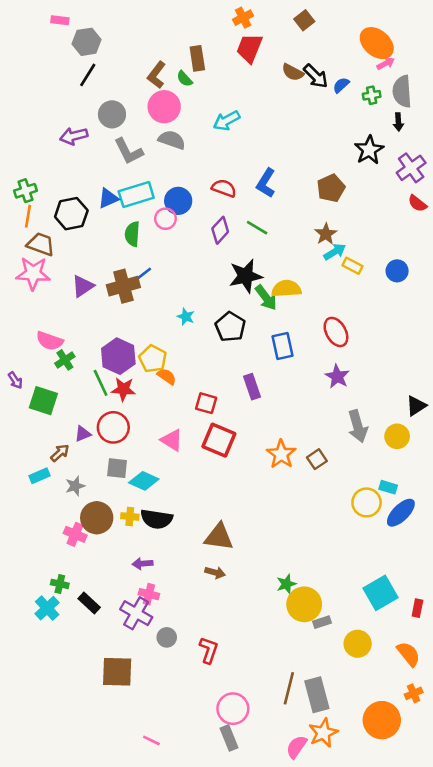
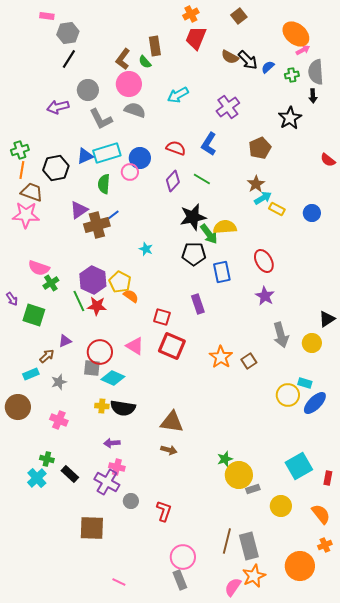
purple cross: (411, 168) -> (228, 107), moved
purple triangle: (83, 286) -> (79, 210), moved
black pentagon: (230, 327) -> (194, 254), moved, turned -30
red circle: (113, 427) -> (100, 352), moved
brown circle: (97, 518) -> (18, 407), moved

